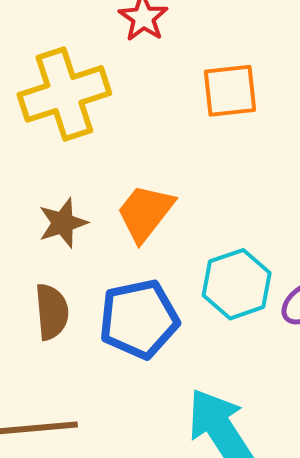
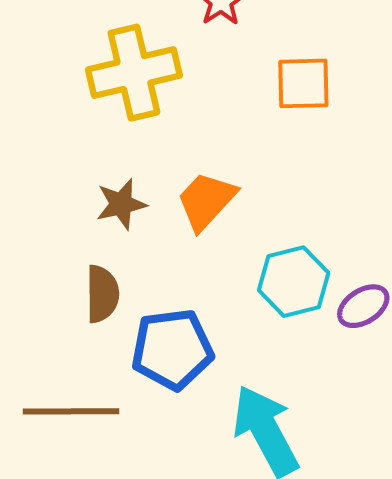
blue pentagon: (139, 319) -> (172, 349), moved

